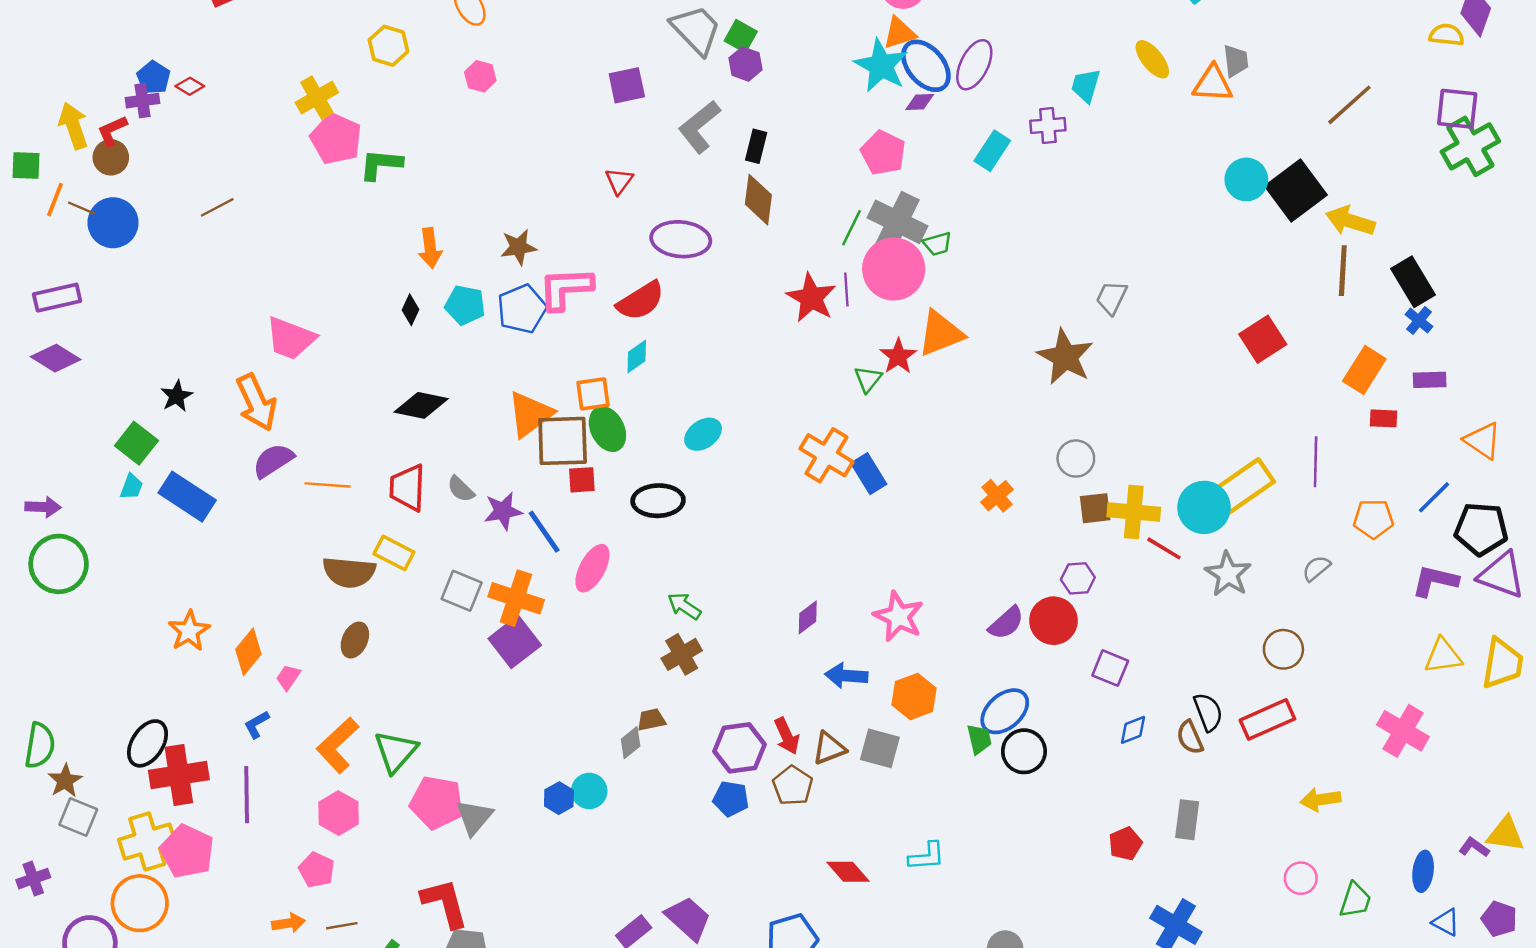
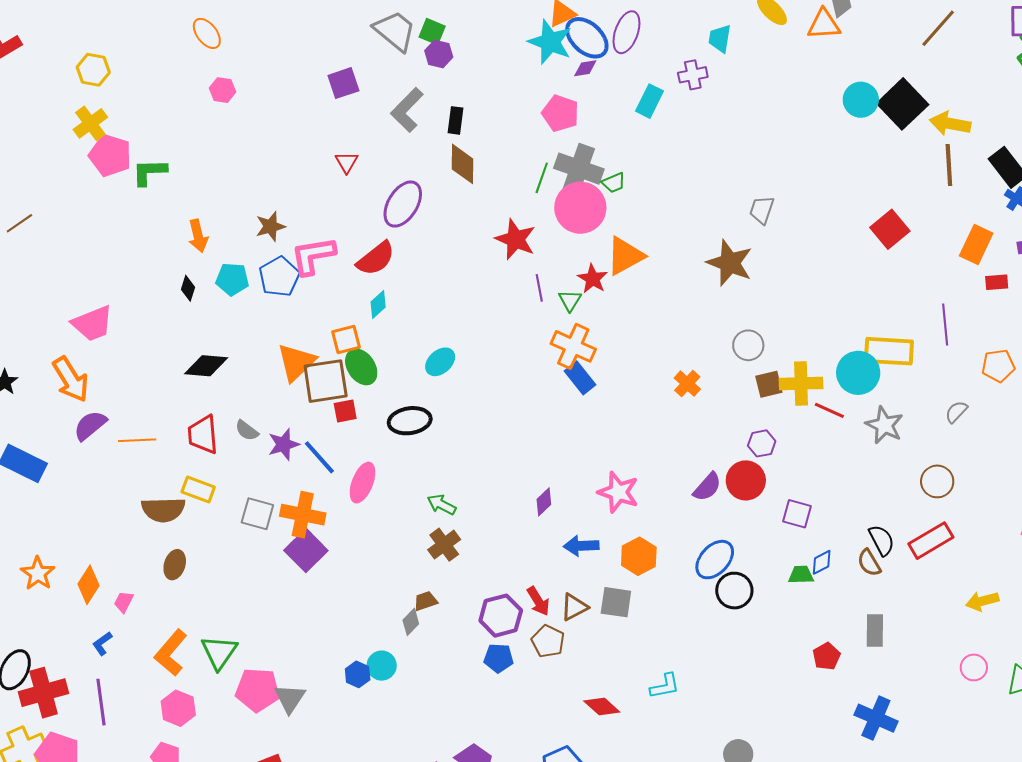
yellow hexagon: (388, 46) -> (93, 70), moved
purple ellipse: (681, 239) -> (403, 204), turned -57
purple line: (846, 289) -> (539, 288), moved
pink trapezoid: (291, 338) -> (92, 324), turned -36
orange cross: (826, 455) -> (573, 346), moved
yellow rectangle: (1244, 486) -> (889, 351), turned 45
green trapezoid: (979, 739) -> (801, 575), moved, turned -72

